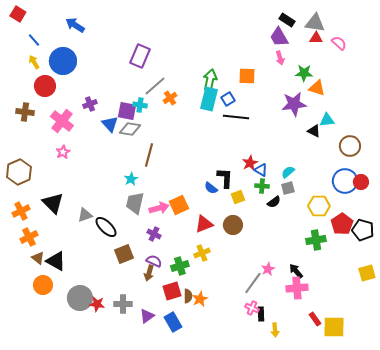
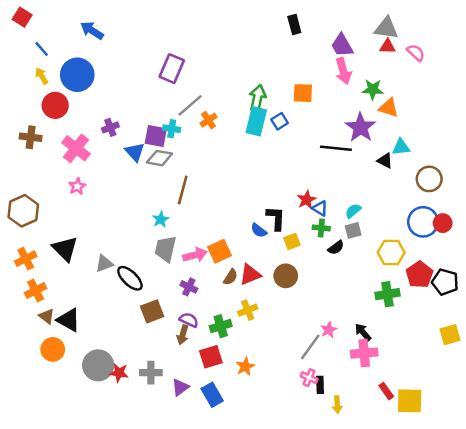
black rectangle: (287, 20) -> (294, 24), moved, turned 42
pink arrow: (280, 58) -> (343, 71), size x1.5
purple star: (294, 104) -> (361, 127), turned -30
black line: (236, 117) -> (336, 148), moved
brown semicircle: (188, 296) -> (231, 277), moved, turned 32

